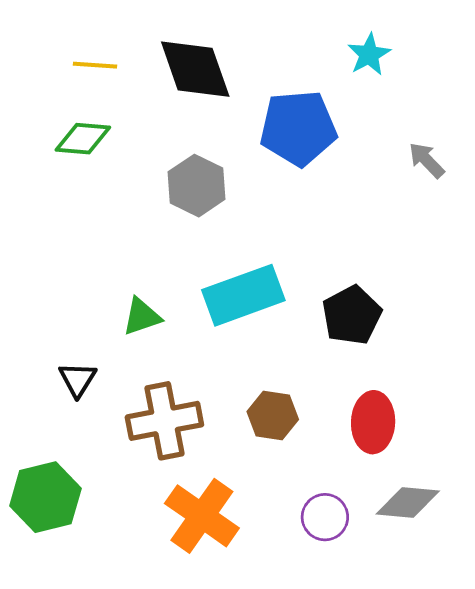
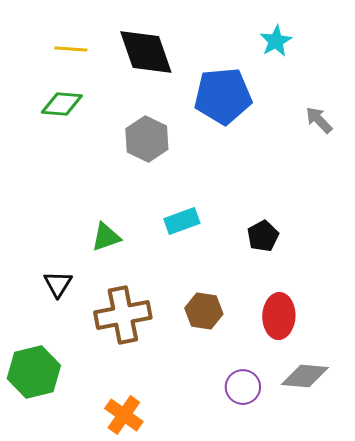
cyan rectangle: (243, 295) -> (182, 221), size x0.6
black pentagon: (352, 315) -> (263, 236), size x0.7
orange cross: (202, 516) -> (124, 415), moved, size x0.7

